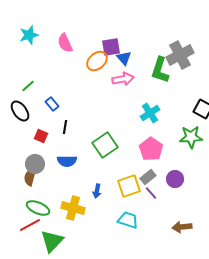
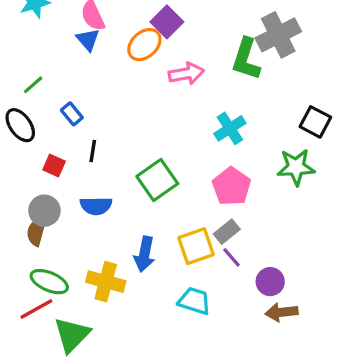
purple square: (111, 47) -> (167, 22), turned -36
blue triangle: (124, 58) -> (88, 40), moved
purple circle: (175, 179) -> (270, 282), moved
blue arrow: (97, 191) -> (144, 254), size x1.5

